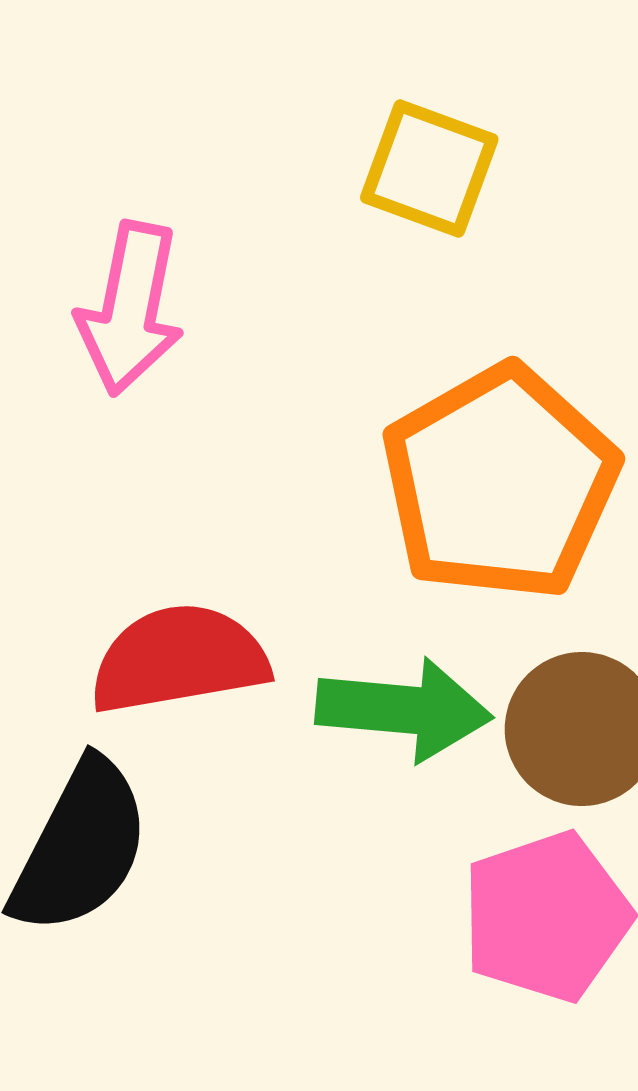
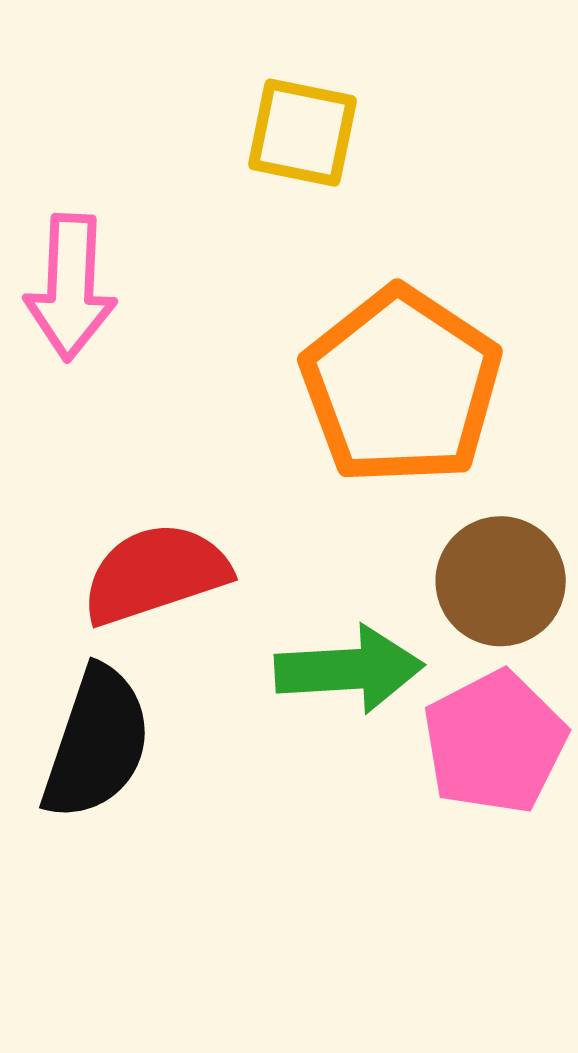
green arrow: (404, 709) -> (349, 669), moved

